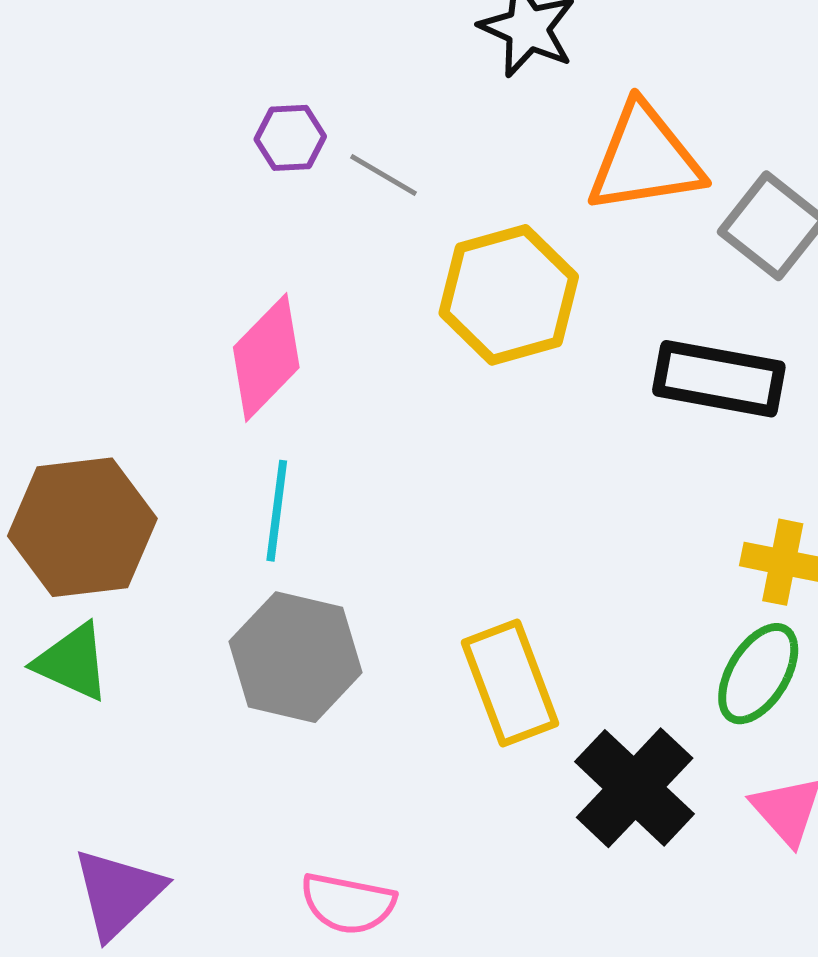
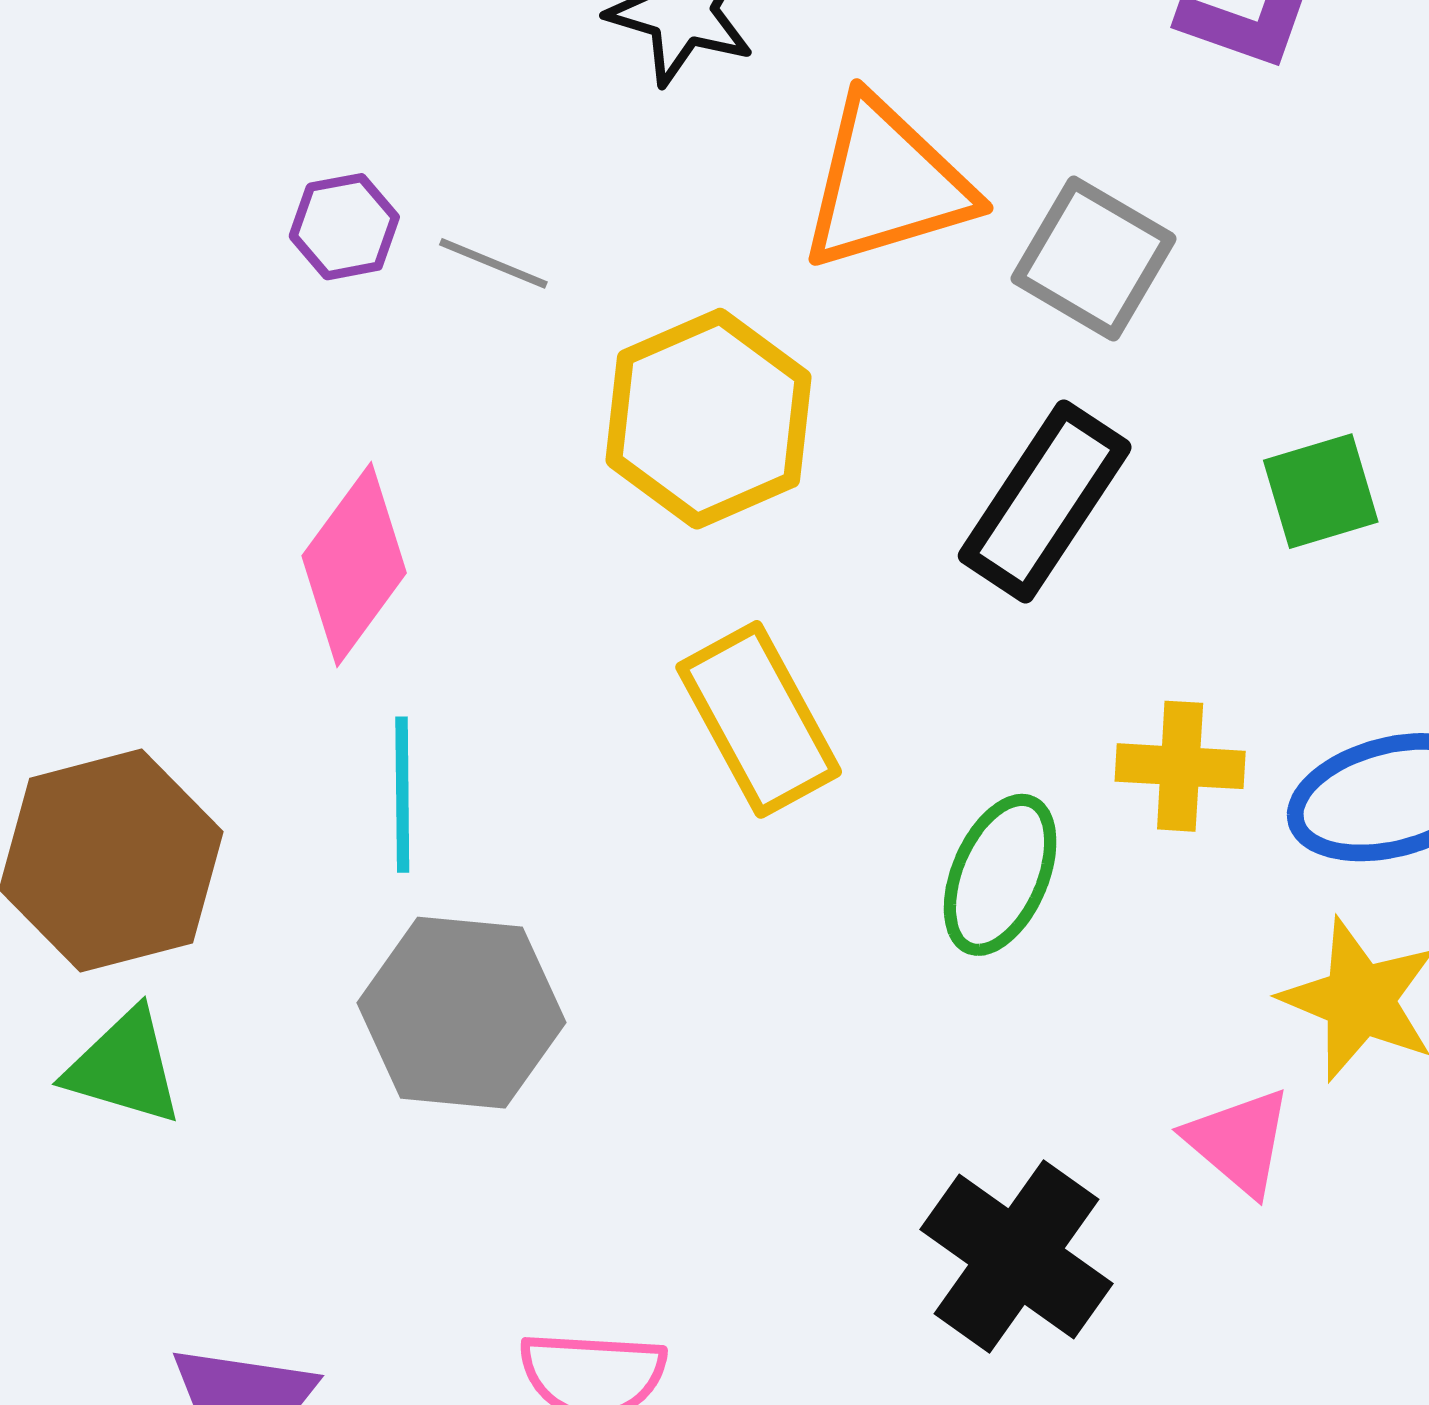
black rectangle: (719, 379) -> (1045, 501), turned -59
green ellipse: (758, 674) -> (1000, 875), moved
yellow rectangle: (510, 683) -> (759, 719), moved
black cross: (635, 788) -> (1017, 1257), moved

